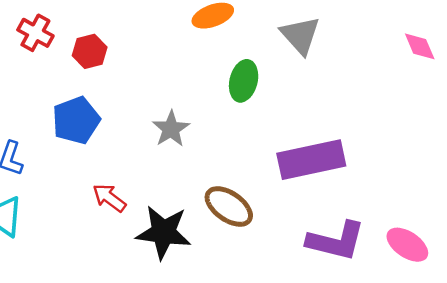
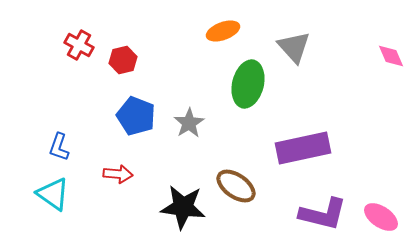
green ellipse: (244, 81) -> (248, 84), size x1.4
blue pentagon: (76, 120) -> (136, 116), moved, turned -30
red arrow: (109, 198) -> (118, 174), moved, turned 148

